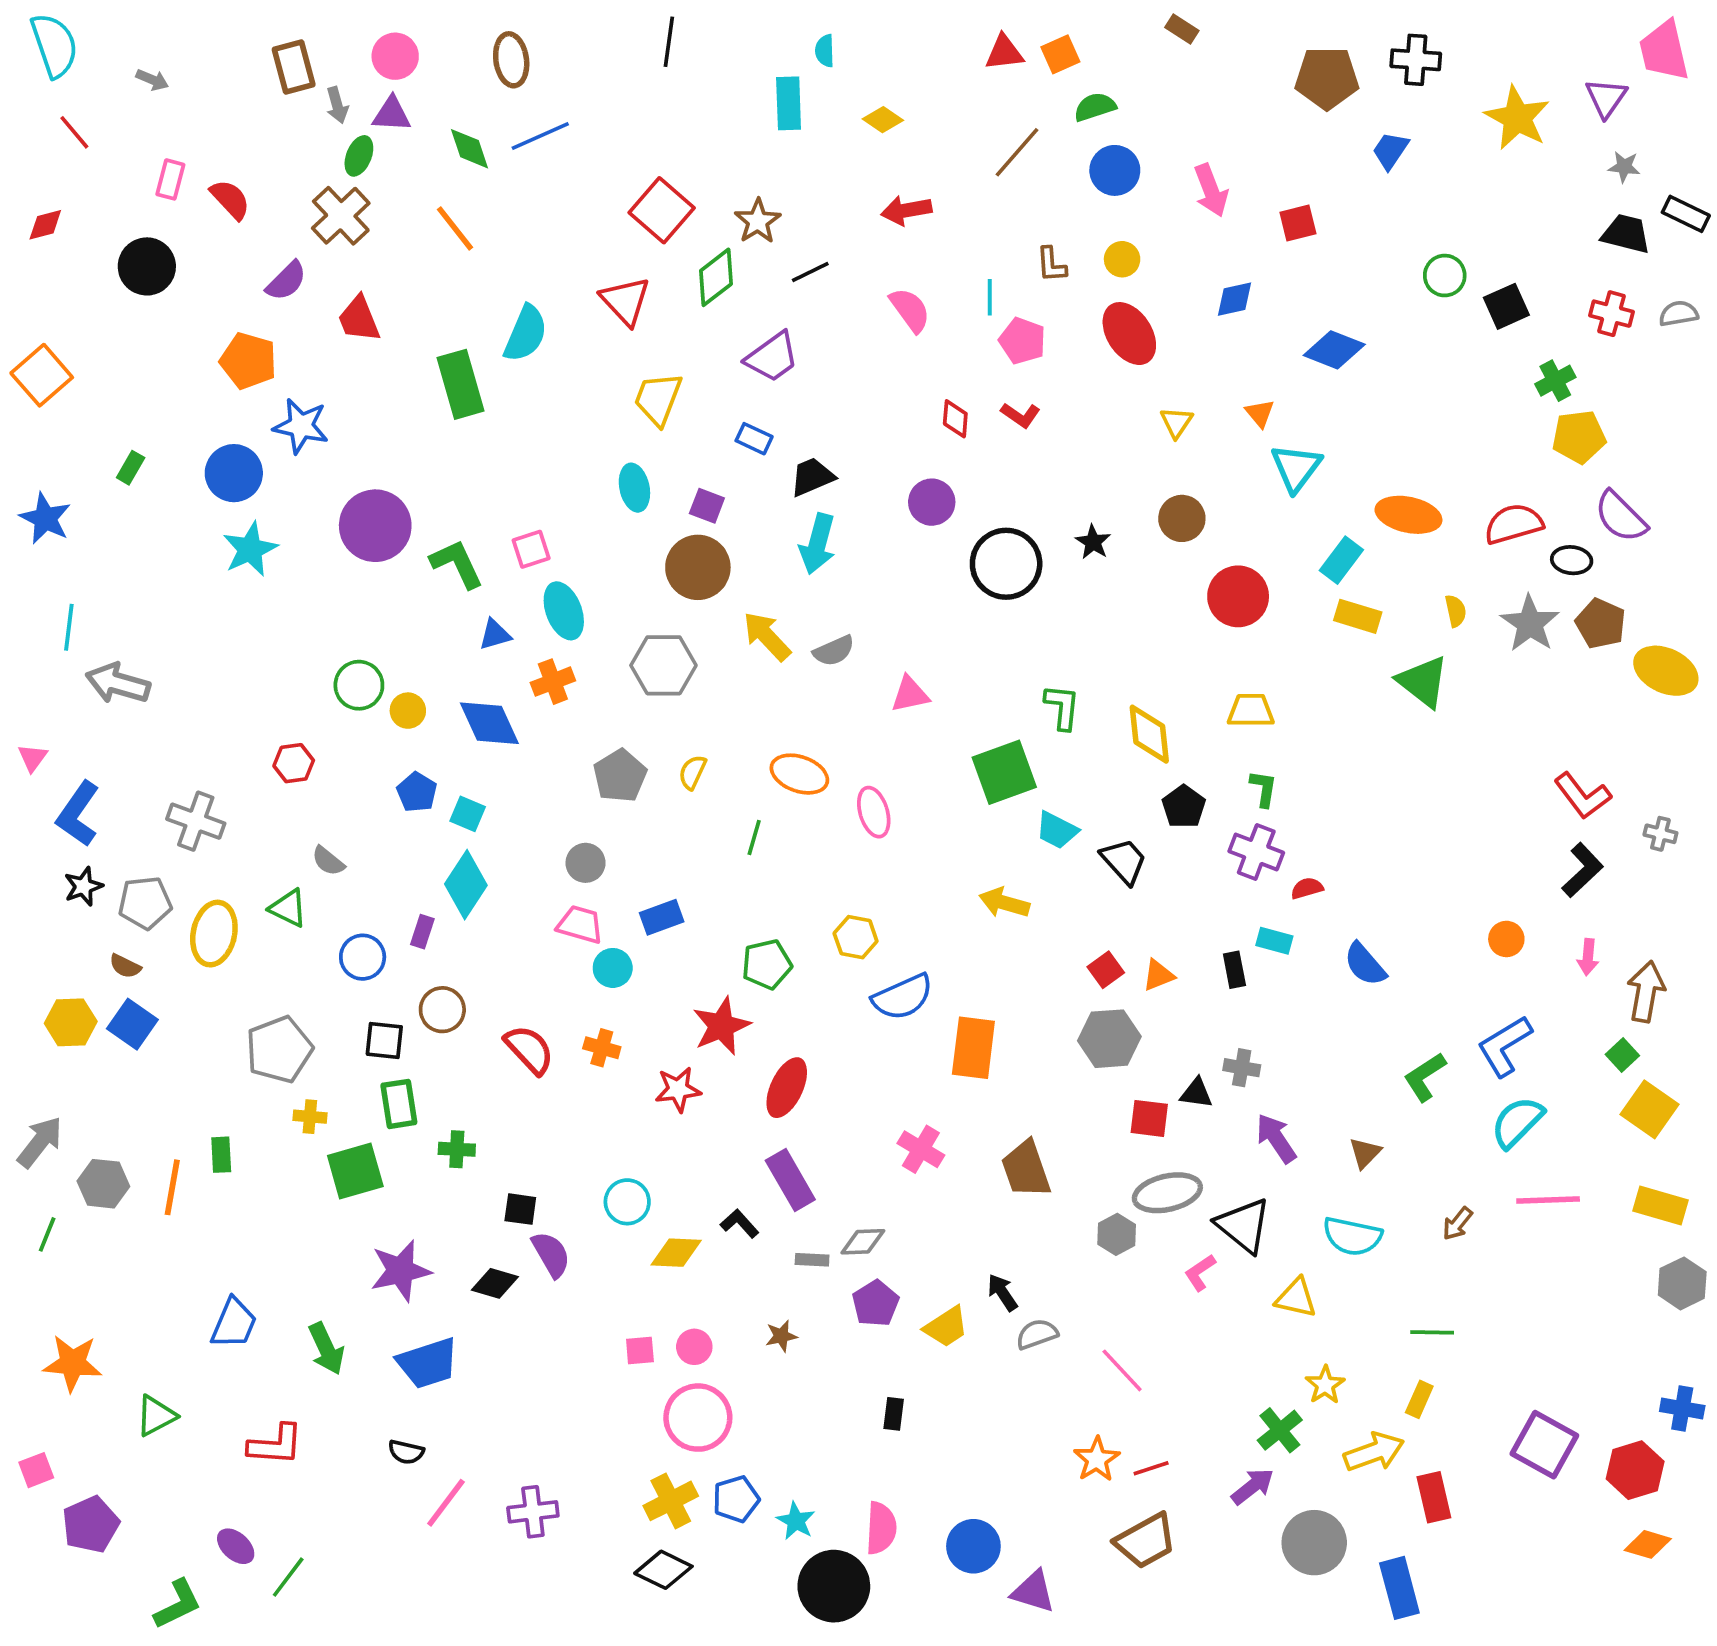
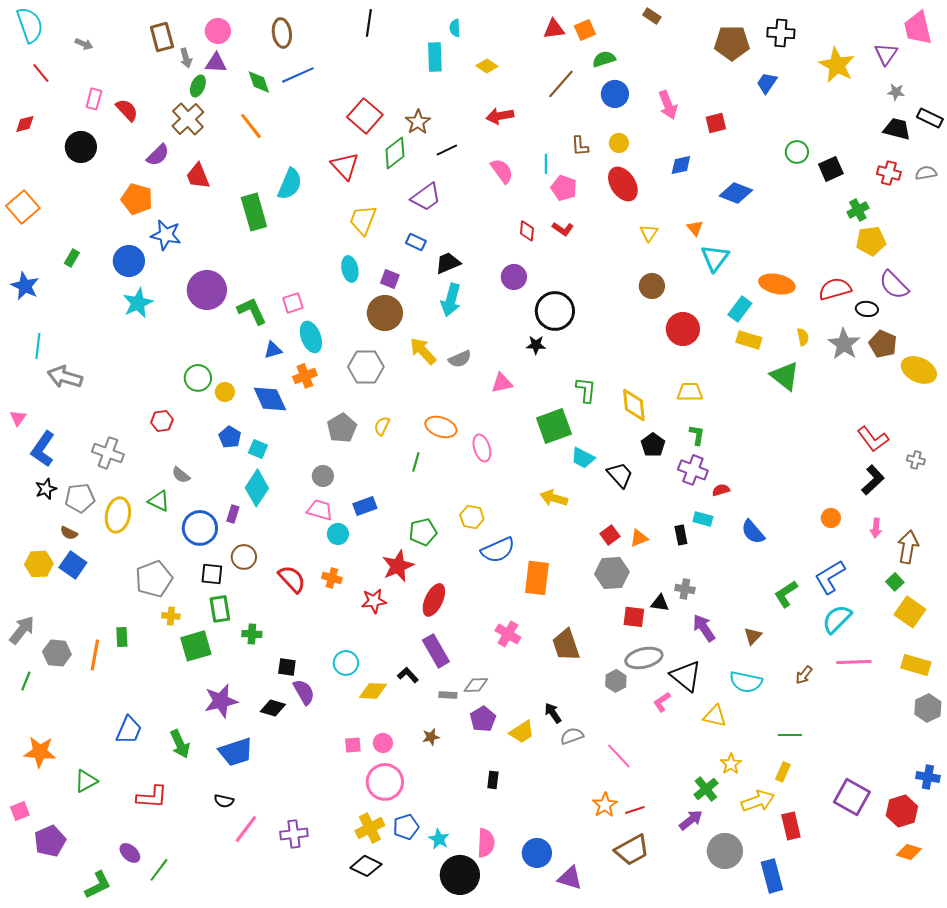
black star: (1093, 542) -> (536, 345), moved, turned -30
blue circle: (363, 957) -> (200, 528), size x1.4

